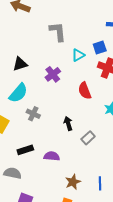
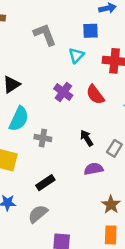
blue square: (100, 47) -> (91, 31), moved, turned 32
purple cross: (53, 74) -> (63, 92), moved
purple semicircle: (52, 156) -> (94, 169), moved
gray semicircle: (12, 173) -> (38, 214), turned -36

